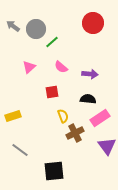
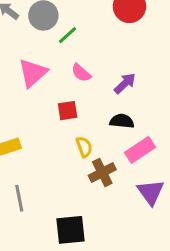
pink triangle: (29, 67) -> (33, 73), size x1.5
purple arrow: (90, 74) -> (125, 83), turned -49
gray line: (20, 150) -> (19, 198), turned 42

